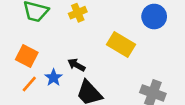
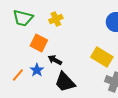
yellow rectangle: (121, 45) -> (102, 57), moved
orange square: (27, 56) -> (39, 43), moved

